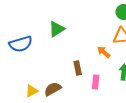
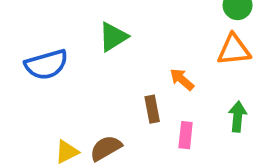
orange arrow: (104, 52) -> (182, 79), moved

